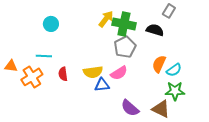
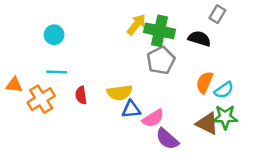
cyan circle: (51, 24) -> (54, 35), moved
pink semicircle: (119, 73) -> (153, 118), moved
brown triangle: (161, 109) -> (207, 124), moved

